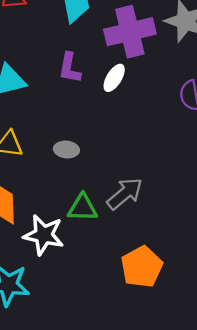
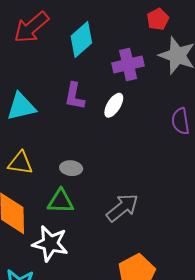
purple cross: (130, 32) -> (128, 64), size x0.7
green triangle: (83, 208) -> (61, 201), moved

